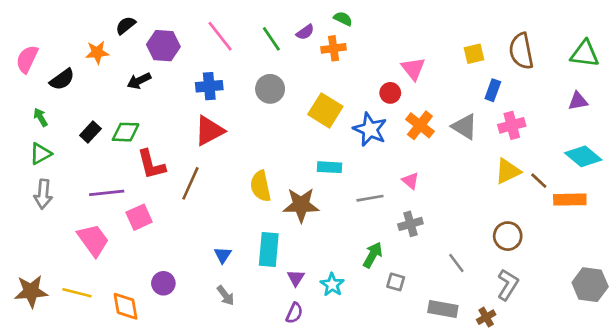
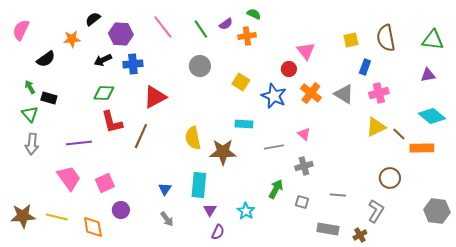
pink semicircle: (27, 59) -> (21, 30), moved
blue cross: (209, 86) -> (133, 64), moved
yellow square: (325, 110) -> (241, 82), size x0.7
black rectangle: (90, 132) -> (49, 98), moved, turned 63
green diamond: (126, 132) -> (104, 93), moved
green triangle: (41, 154) -> (30, 114), turned -42
pink square: (139, 217) -> (105, 183), moved
brown circle: (508, 236) -> (390, 178), moved
gray line: (456, 263) -> (338, 195), turned -49
purple triangle: (296, 278) -> (210, 210), moved
gray square: (396, 282) -> (302, 202), moved

